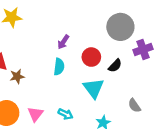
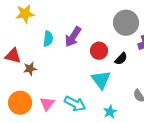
purple arrow: (63, 42) -> (73, 37), size x1.5
cyan semicircle: (59, 67) -> (48, 39), moved
cyan arrow: (66, 114) -> (75, 104), size x1.5

